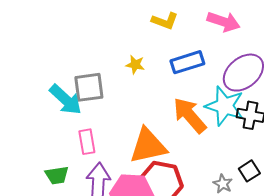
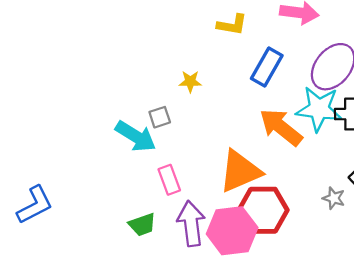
blue rectangle: (187, 62) -> (267, 67), turned -32
yellow star: (135, 65) -> (190, 82), moved
gray square: (89, 87) -> (160, 117), size x0.6

